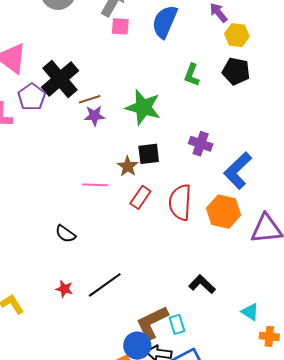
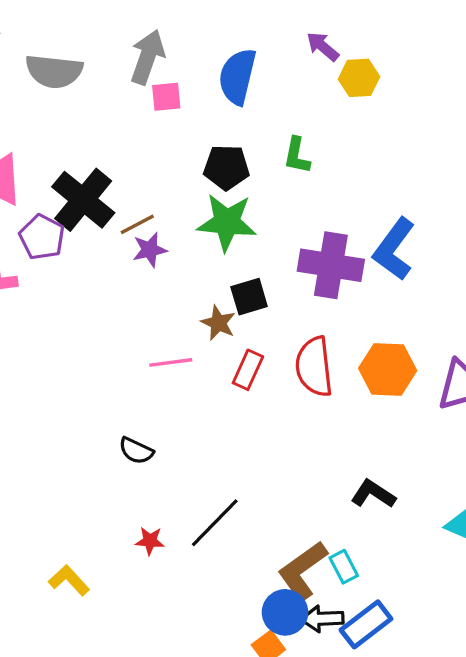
black pentagon: (236, 71) -> (226, 167), moved
purple cross: (201, 144) -> (331, 265), size x1.6
blue L-shape: (238, 171) -> (394, 249), moved

